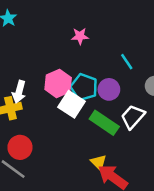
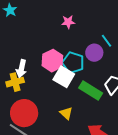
purple circle: (109, 89) -> (94, 53), moved
red circle: (20, 147) -> (24, 113), size x1.4
yellow triangle: (99, 162) -> (66, 113), moved

